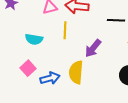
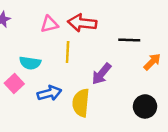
pink square: (28, 68) -> (14, 83), moved
blue arrow: (50, 78) -> (49, 93), moved

